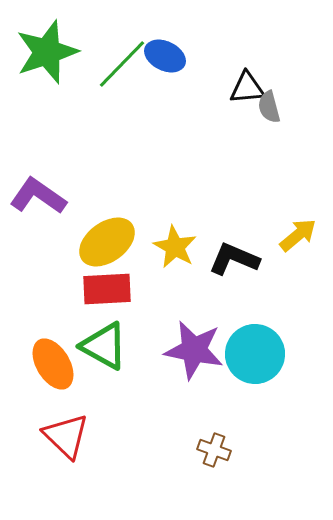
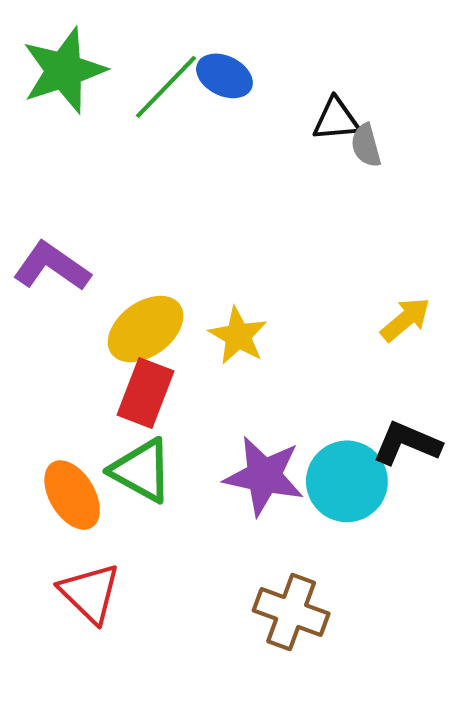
black L-shape: (234, 259) -> (407, 443), moved
red rectangle: (107, 289) -> (146, 393), turned -66
brown cross: (214, 450) -> (291, 612), size x1.6

